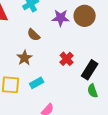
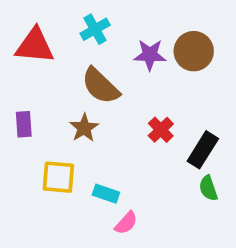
brown semicircle: (34, 35) -> (100, 86), size x1.6
cyan rectangle: (37, 83) -> (106, 194), moved, turned 48

